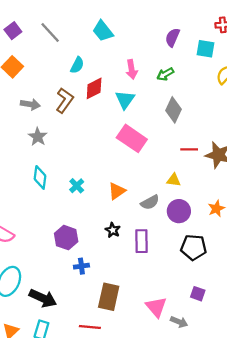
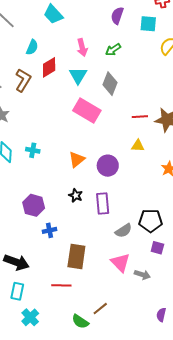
gray diamond: (174, 110) -> (110, 84), moved
yellow triangle: (174, 180) -> (138, 146), moved
cyan cross: (77, 186) -> (33, 150), moved, turned -32
gray semicircle: (150, 202) -> (124, 231), moved
purple circle: (179, 211) -> (108, 166), moved
black pentagon: (194, 247) -> (151, 221), moved

